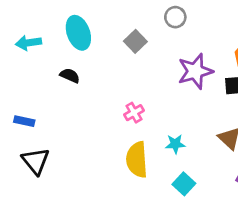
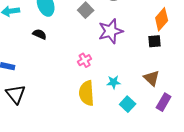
purple star: (195, 71) -> (111, 31), moved
cyan square: (184, 184) -> (128, 104), moved

